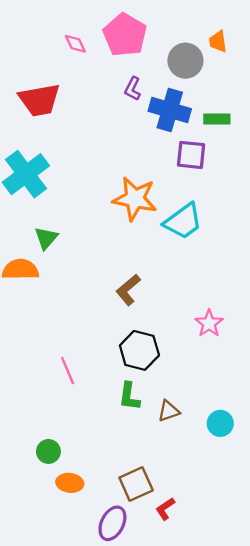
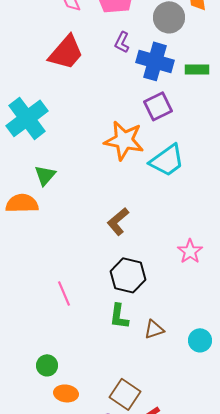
red trapezoid: (39, 100) -> (66, 52), moved, turned -39
purple square: (191, 155) -> (158, 106), moved, turned -32
brown square: (136, 484) -> (125, 394), turned -32

